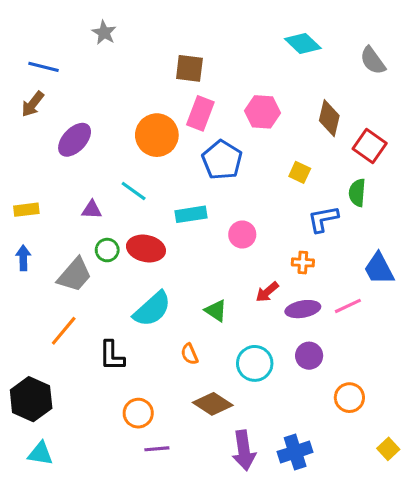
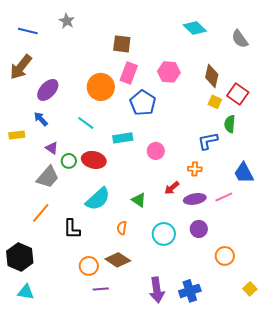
blue line: (43, 67) -> (28, 31), moved
brown arrow: (33, 104) -> (21, 67), size x1.5
yellow square: (300, 172) -> (215, 102), moved
purple triangle: (92, 210) -> (52, 148), moved, turned 32
blue arrow: (23, 258) -> (41, 119), moved, turned -42
orange semicircle: (189, 354) -> (122, 228), turned 32
brown diamond: (213, 404) -> (118, 260), moved

